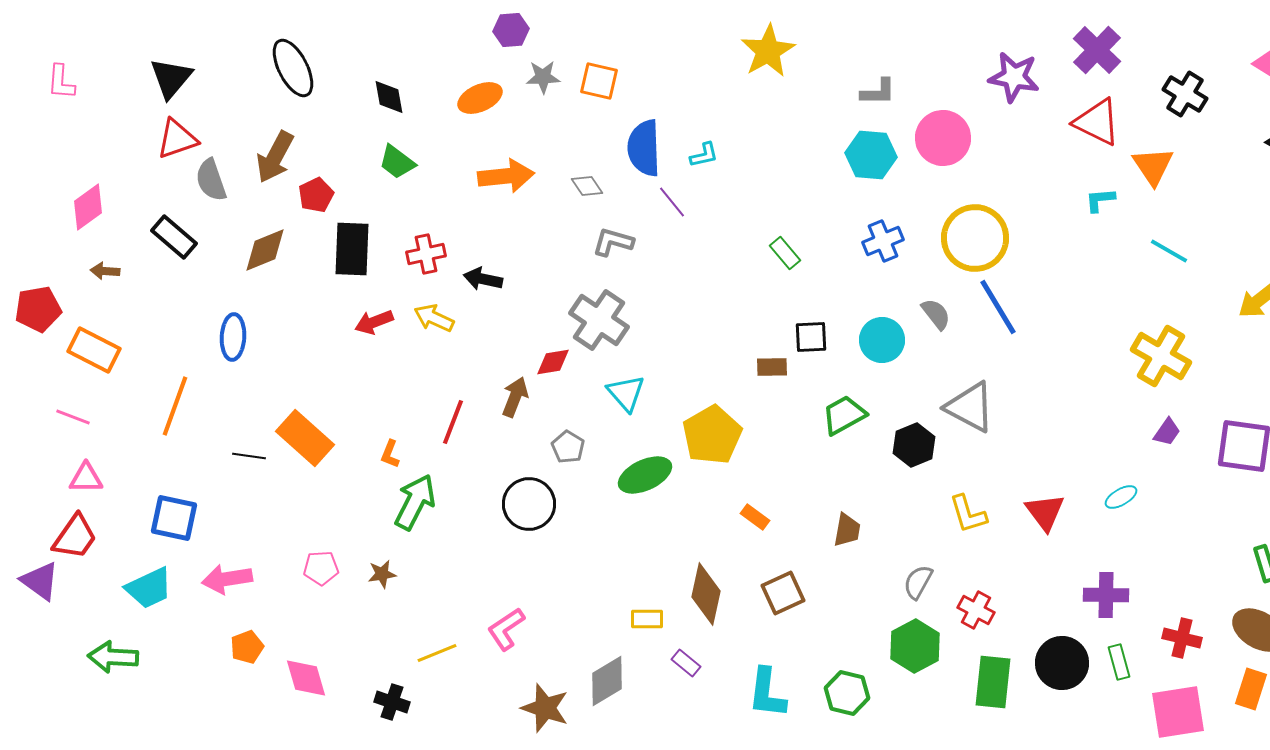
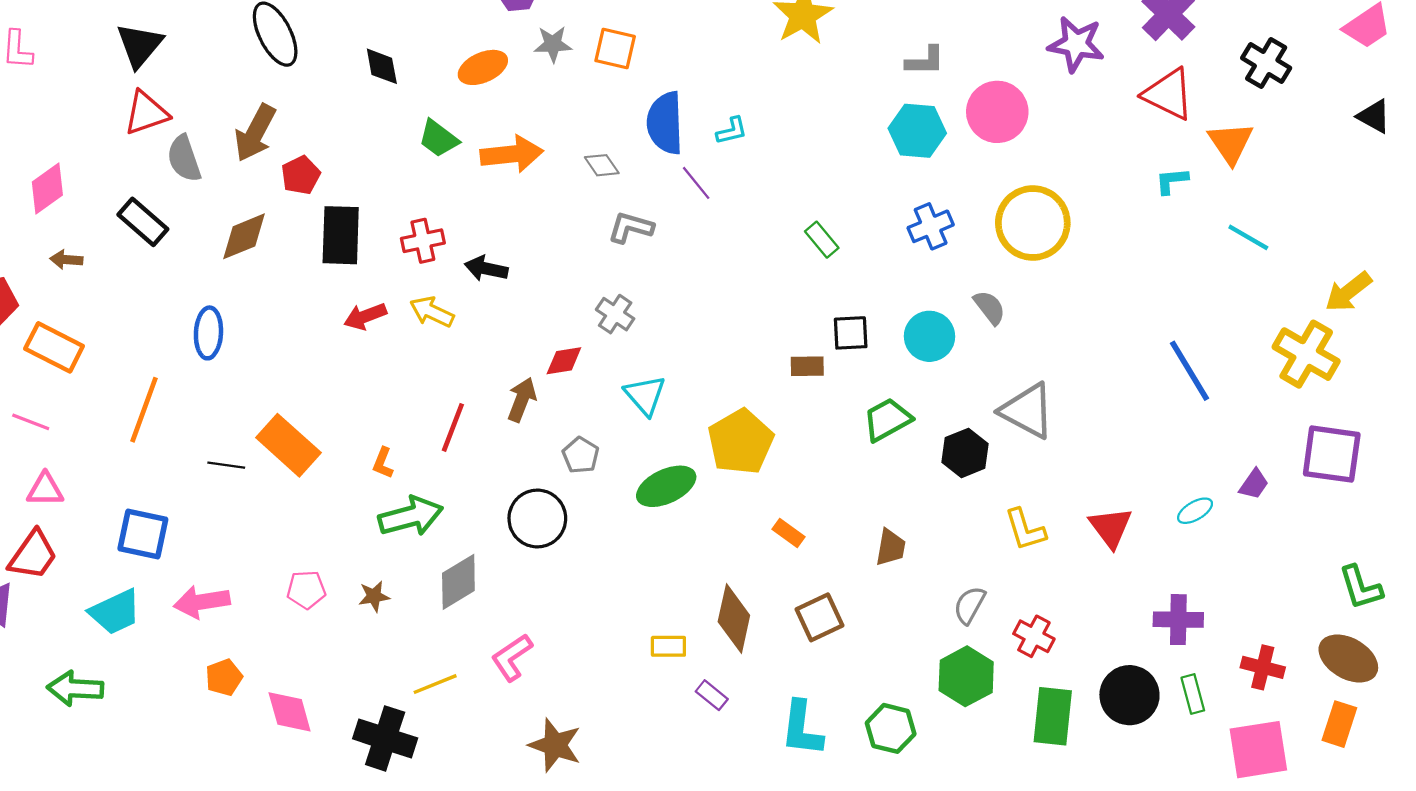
green trapezoid: (397, 162) -> (438, 139), moved
blue line: (998, 307) -> (1189, 371), moved
gray cross: (599, 320) -> (615, 314), size x0.6
yellow cross: (1161, 356) -> (1306, 354), moved
purple trapezoid: (1167, 432) -> (1254, 484), moved
green arrow: (415, 502) -> (411, 516), turned 48
gray diamond: (607, 681) -> (458, 582), moved
black cross: (392, 702) -> (385, 738), size x1.6

